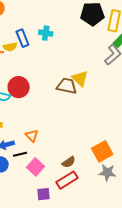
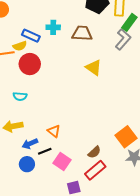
blue rectangle: (22, 38) -> (31, 36), turned -36
brown trapezoid: (67, 86) -> (82, 33), moved
red circle: (19, 87) -> (30, 64), moved

